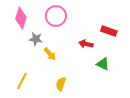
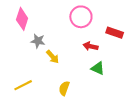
pink circle: (56, 16) -> (81, 17), moved
green triangle: (103, 64) -> (98, 68), moved
yellow line: (22, 81) -> (23, 85), turned 36

